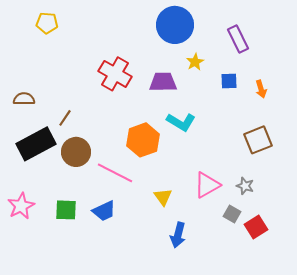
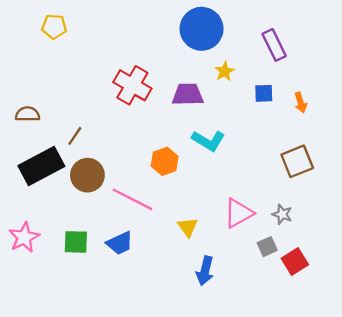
orange hexagon: (143, 140) -> (165, 161), size x0.7
gray square: (232, 214) -> (267, 247), turned 36

